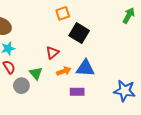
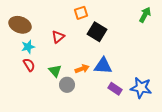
red triangle: (52, 53) -> (58, 37), moved
gray circle: (21, 86) -> (67, 85), moved
purple rectangle: (77, 92) -> (115, 89), moved, turned 32

